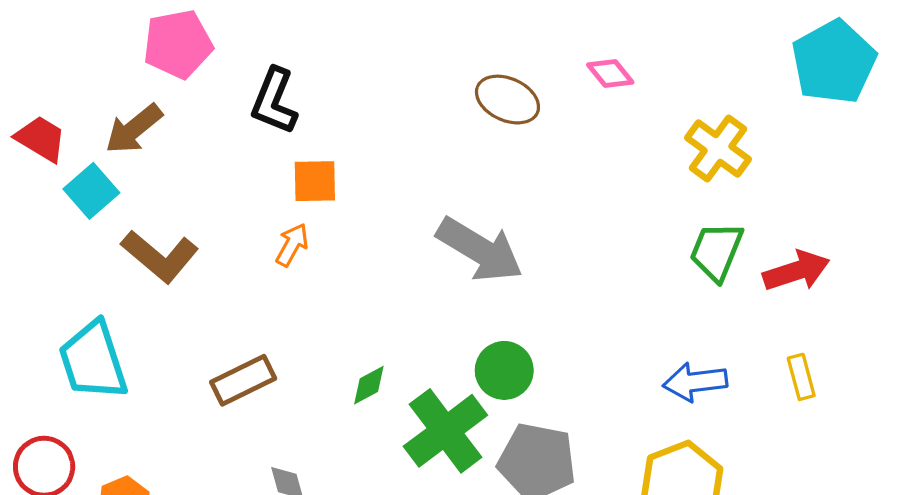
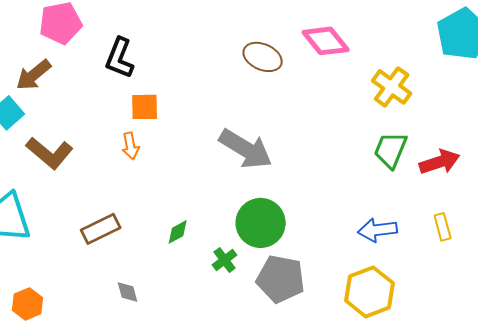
pink diamond: (610, 73) -> (326, 41), size x1.6
orange arrow: (292, 245) -> (131, 146), turned 140
green circle: (504, 370) -> (261, 223), size x1.4
green cross: (445, 431) -> (225, 260), size x0.5

